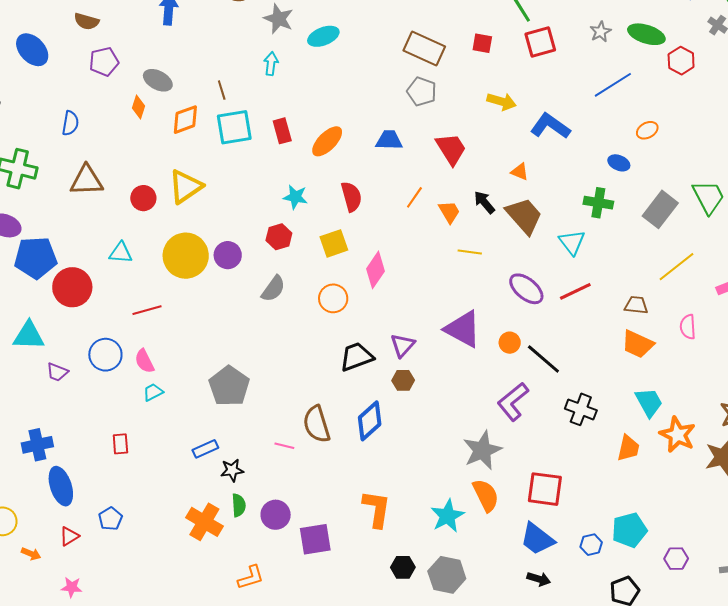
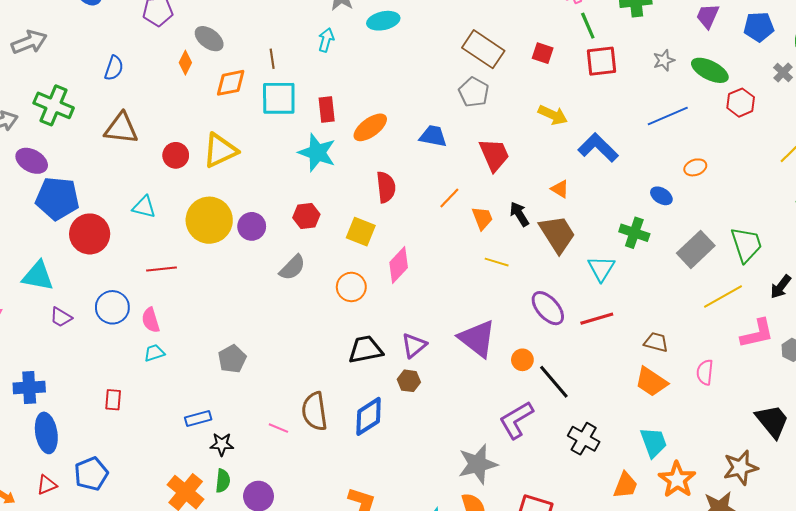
cyan star: (295, 197) -> (317, 153), moved, size x1.5
yellow square: (334, 243) -> (361, 232), turned 32
yellow line: (677, 267) -> (723, 297), moved
gray pentagon: (229, 386) -> (232, 359), size x0.7
blue pentagon: (110, 519) -> (91, 474), size x1.4

